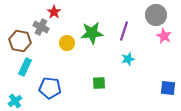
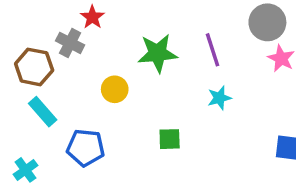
purple line: (124, 31) -> (213, 50), turned -36
yellow circle: (67, 43) -> (115, 89), moved
cyan rectangle: (25, 67) -> (43, 112), turned -66

